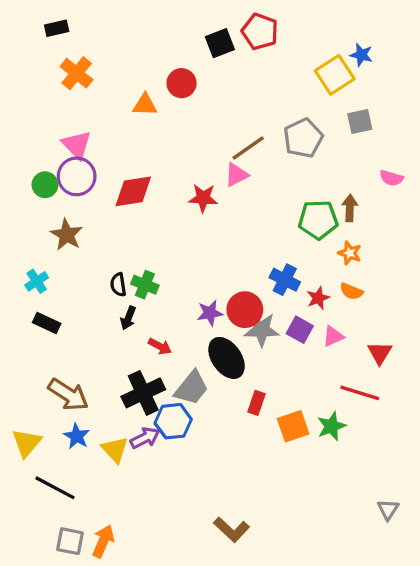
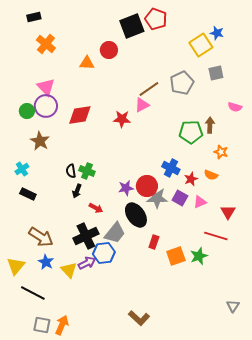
black square: (220, 43) -> (132, 26), size x1.4
orange star: (350, 253) -> (221, 152), moved

